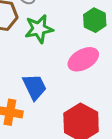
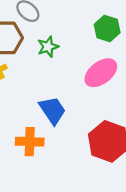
green star: (39, 29) -> (48, 47), size x0.7

